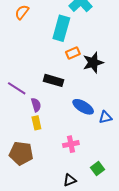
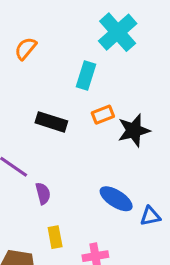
cyan rectangle: (61, 28) -> (86, 76), size x0.7
black rectangle: (54, 80) -> (51, 122), moved
yellow rectangle: (36, 123) -> (55, 237), moved

